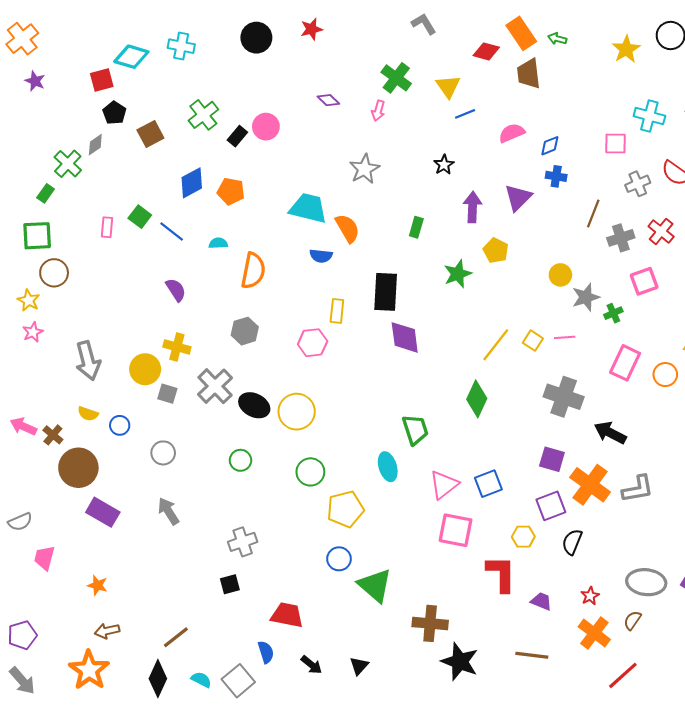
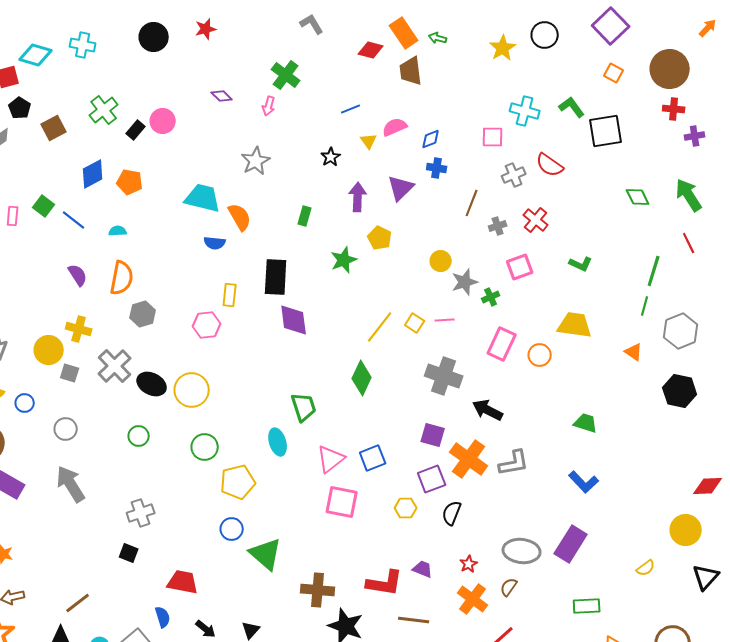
yellow triangle: (448, 86) -> (369, 141), moved, size x0.7
gray cross: (621, 238) -> (498, 226), size x0.7
orange semicircle: (253, 271) -> (122, 278), moved
gray arrow: (168, 511) -> (71, 484), size x1.4
red L-shape: (501, 574) -> (385, 583), moved, turned 99
black square: (230, 584) -> (129, 553), turned 36

